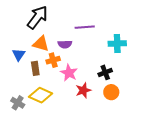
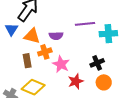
purple line: (85, 27) -> (85, 24), moved
blue triangle: (19, 55) -> (11, 29), moved

